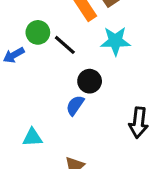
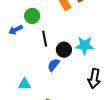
cyan star: (115, 41) -> (85, 45), moved
black line: (65, 45) -> (45, 39), moved, turned 35

